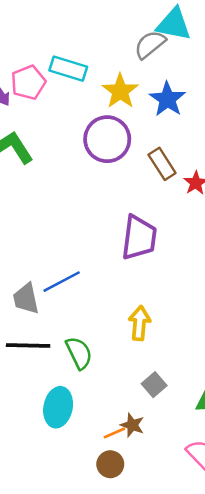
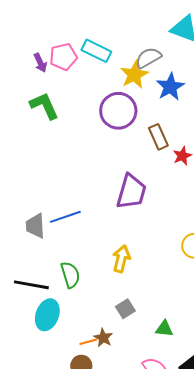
gray semicircle: (150, 44) -> (148, 58), moved
black line: (28, 345) -> (31, 285), moved

